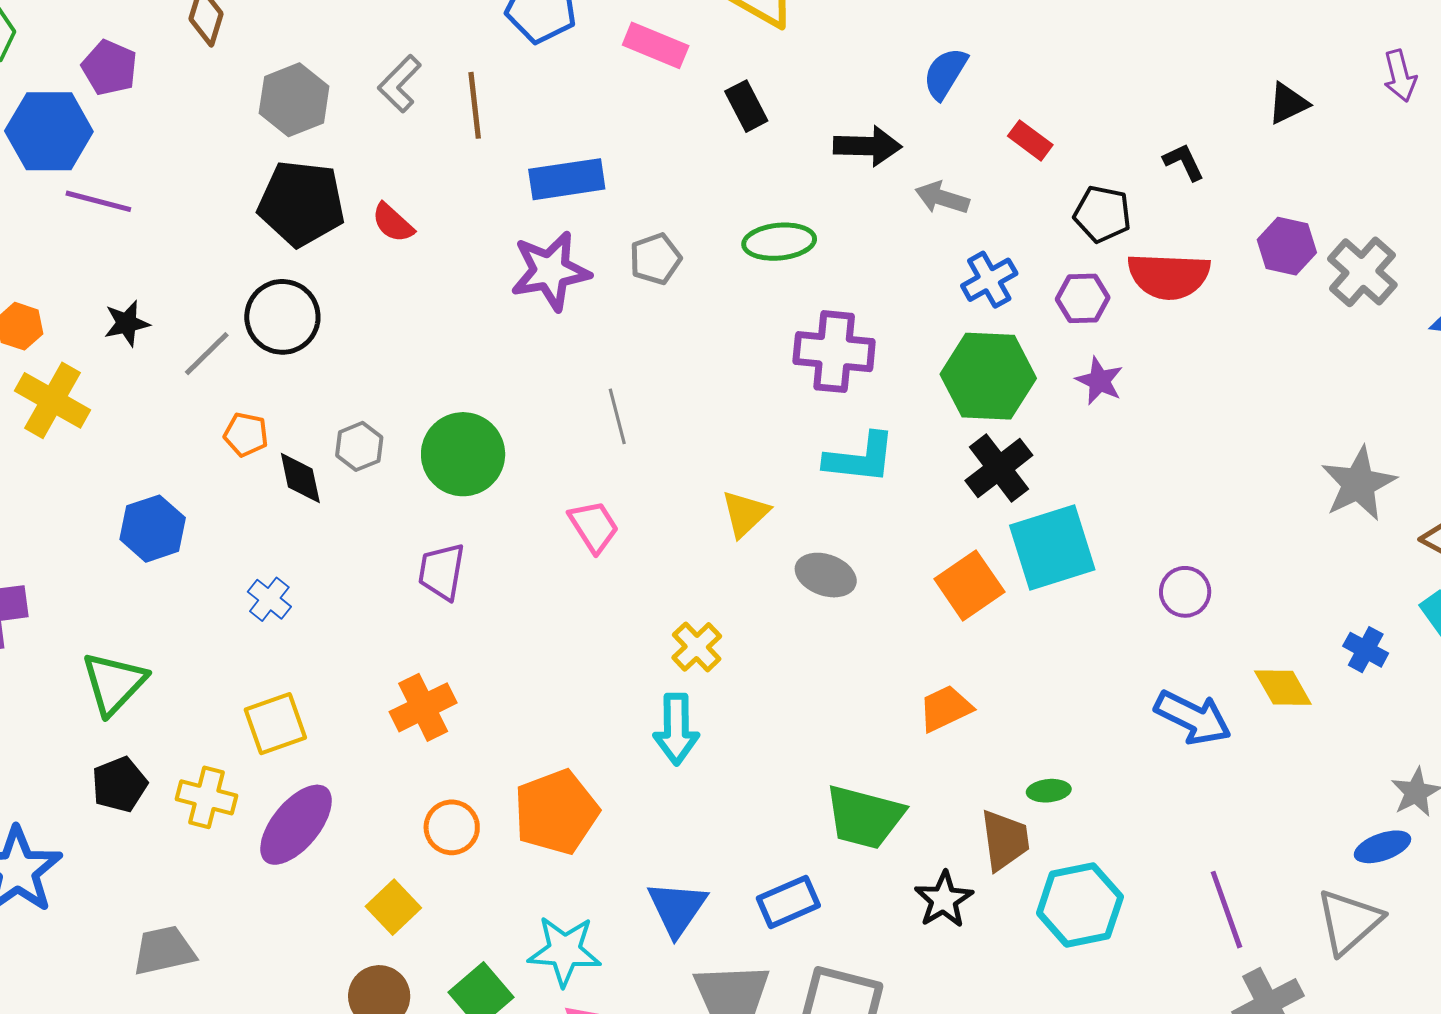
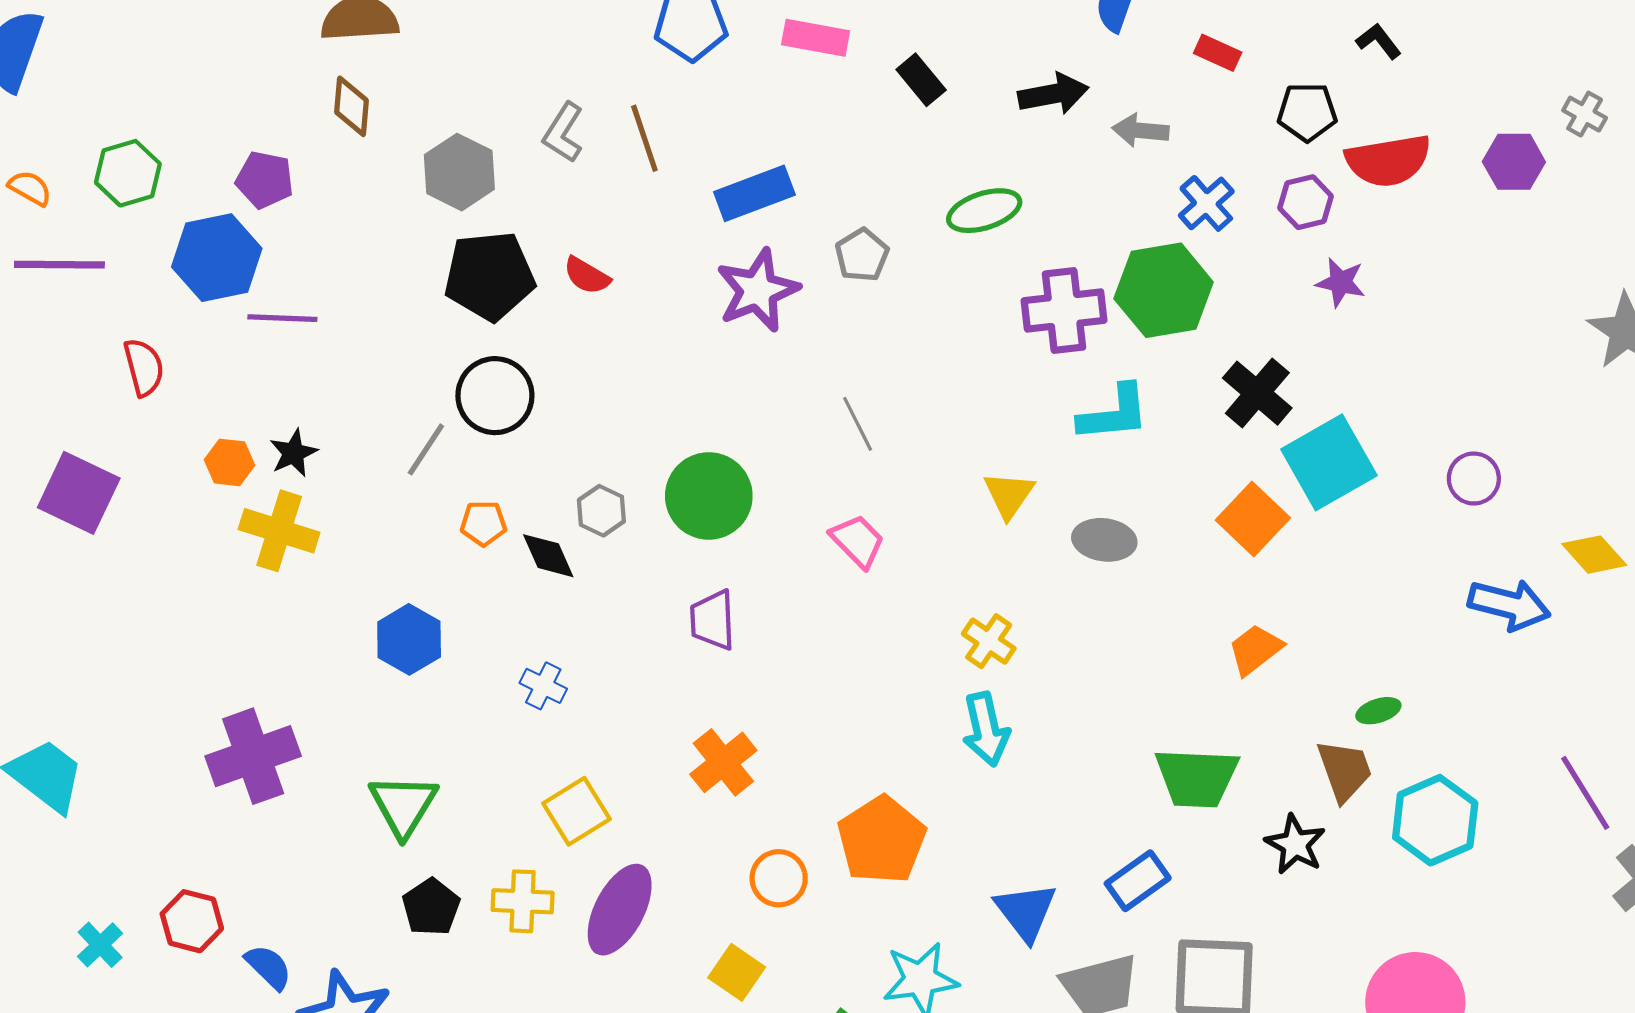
purple hexagon: (1287, 246) -> (1514, 162), moved
gray cross: (1362, 272) -> (1585, 114), size x0.6
black star: (127, 323) -> (293, 453), moved
green hexagon: (988, 376) -> (1164, 290), moved

